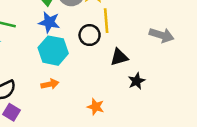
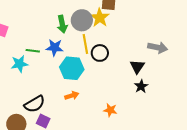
yellow line: (106, 21) -> (85, 44), moved
blue star: (49, 22) -> (55, 48), moved
black triangle: (119, 57) -> (137, 67), moved, turned -35

